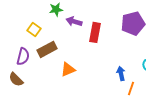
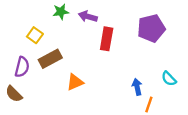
purple arrow: (74, 21) -> (88, 16), moved

